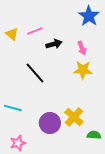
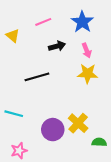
blue star: (89, 16) -> (82, 22), moved
pink line: (35, 31) -> (43, 22), moved
black line: (35, 73) -> (37, 77), turned -65

